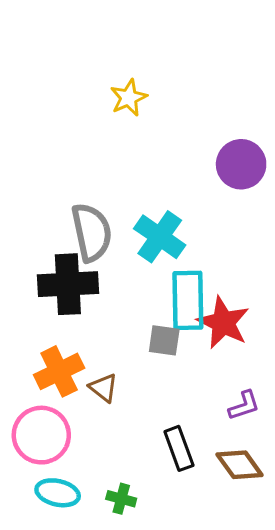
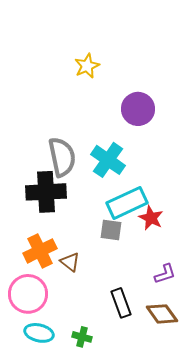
purple circle: (241, 164) -> (138, 109), moved
cyan rectangle: (188, 300) -> (127, 203), turned 66
red star: (223, 323) -> (151, 218), size x0.7

